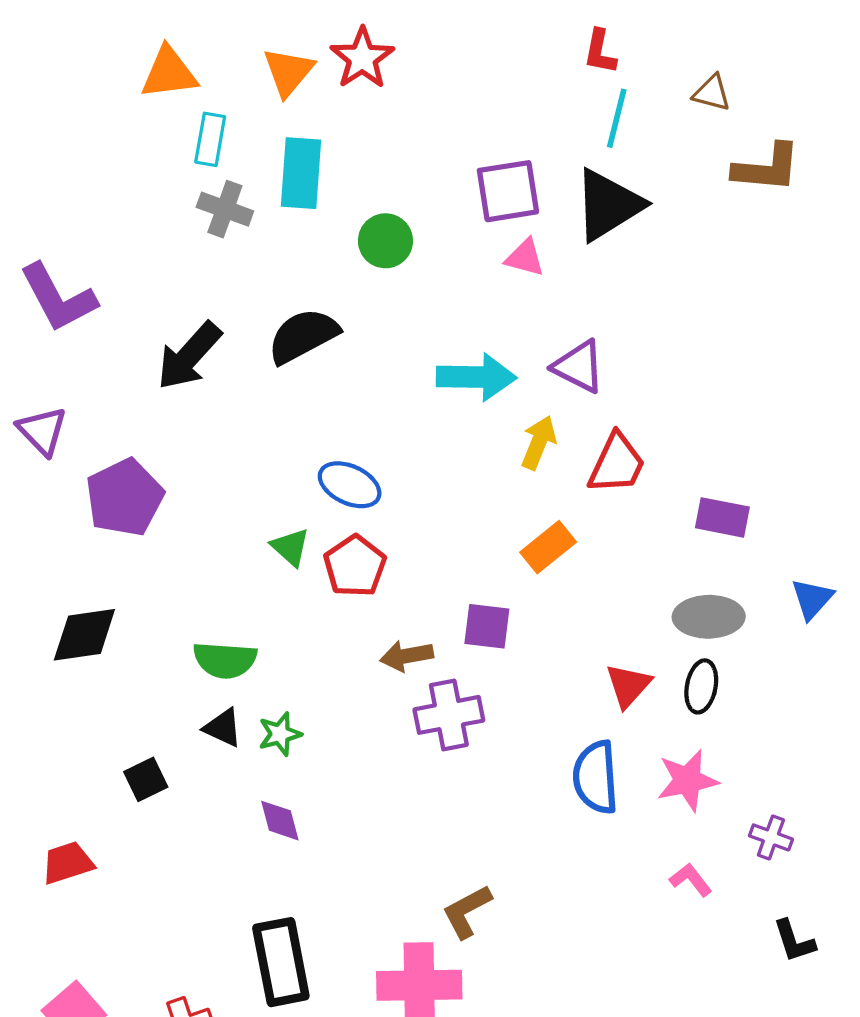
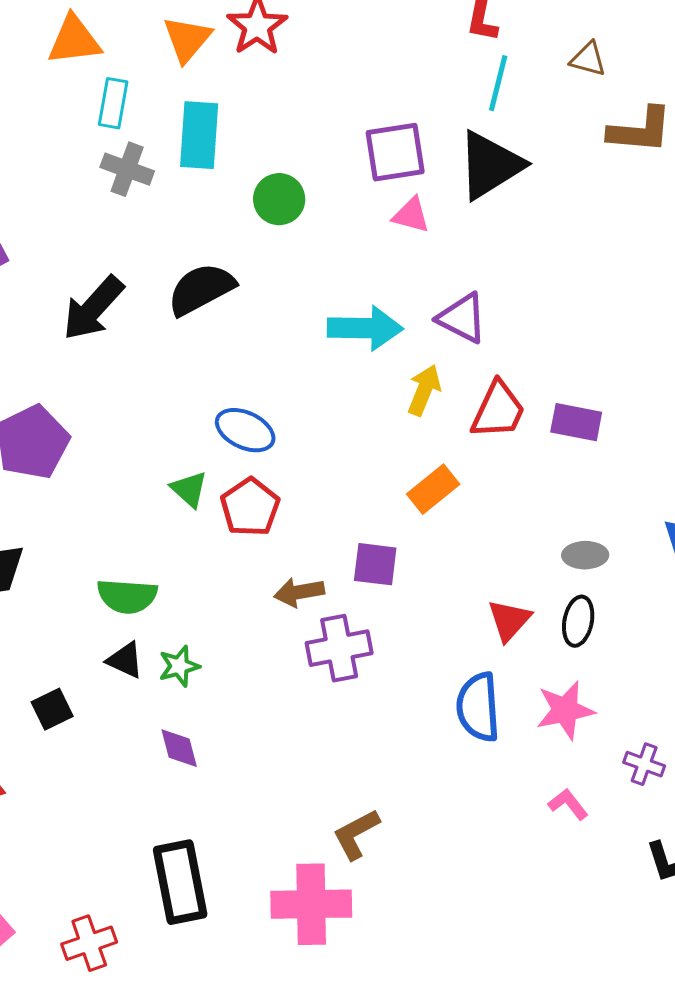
purple rectangle: (722, 517) -> (576, 422), moved
gray ellipse: (709, 617) -> (585, 555), size x0.7

